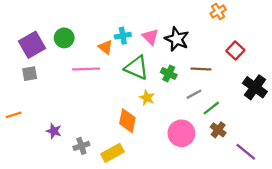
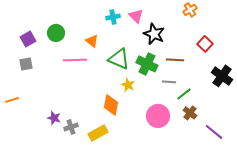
cyan cross: (123, 36) -> (113, 17), moved
pink triangle: (150, 37) -> (136, 16), moved
purple square: (32, 45) -> (28, 39), size x0.7
green cross: (169, 74) -> (147, 64), size x1.5
gray line: (194, 94) -> (169, 82), turned 32
purple star: (54, 131) -> (54, 118), moved

